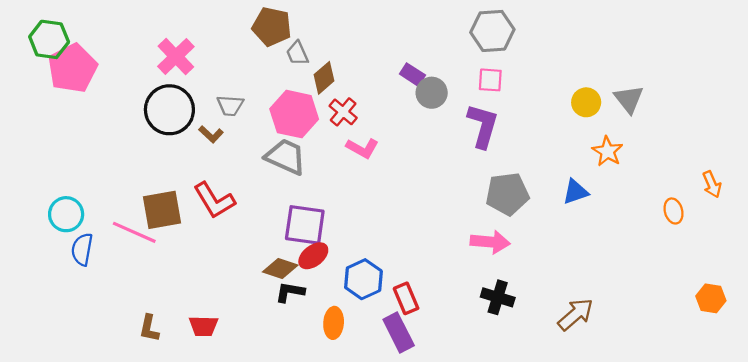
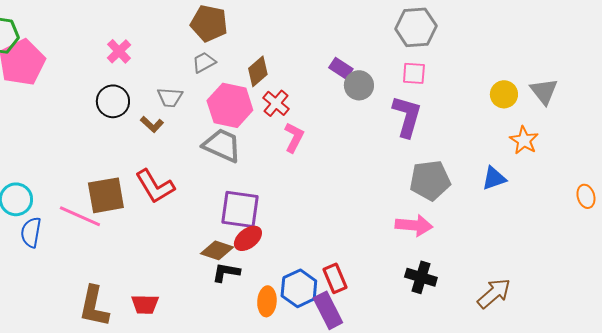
gray trapezoid: (297, 53) -> (204, 62), moved, turned 85
pink cross: (176, 56) -> (119, 51), size x0.7
black circle: (169, 110) -> (113, 101), size x0.7
pink L-shape: (362, 148) -> (294, 137), turned -92
blue hexagon: (363, 279) -> (299, 288), moved
brown L-shape: (149, 328) -> (94, 306), size x1.6

